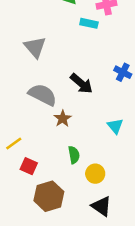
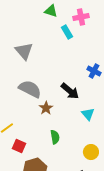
cyan rectangle: (89, 23) -> (67, 32), turned 48
black arrow: (81, 83) -> (70, 91), moved
yellow circle: (95, 174) -> (91, 152), moved

